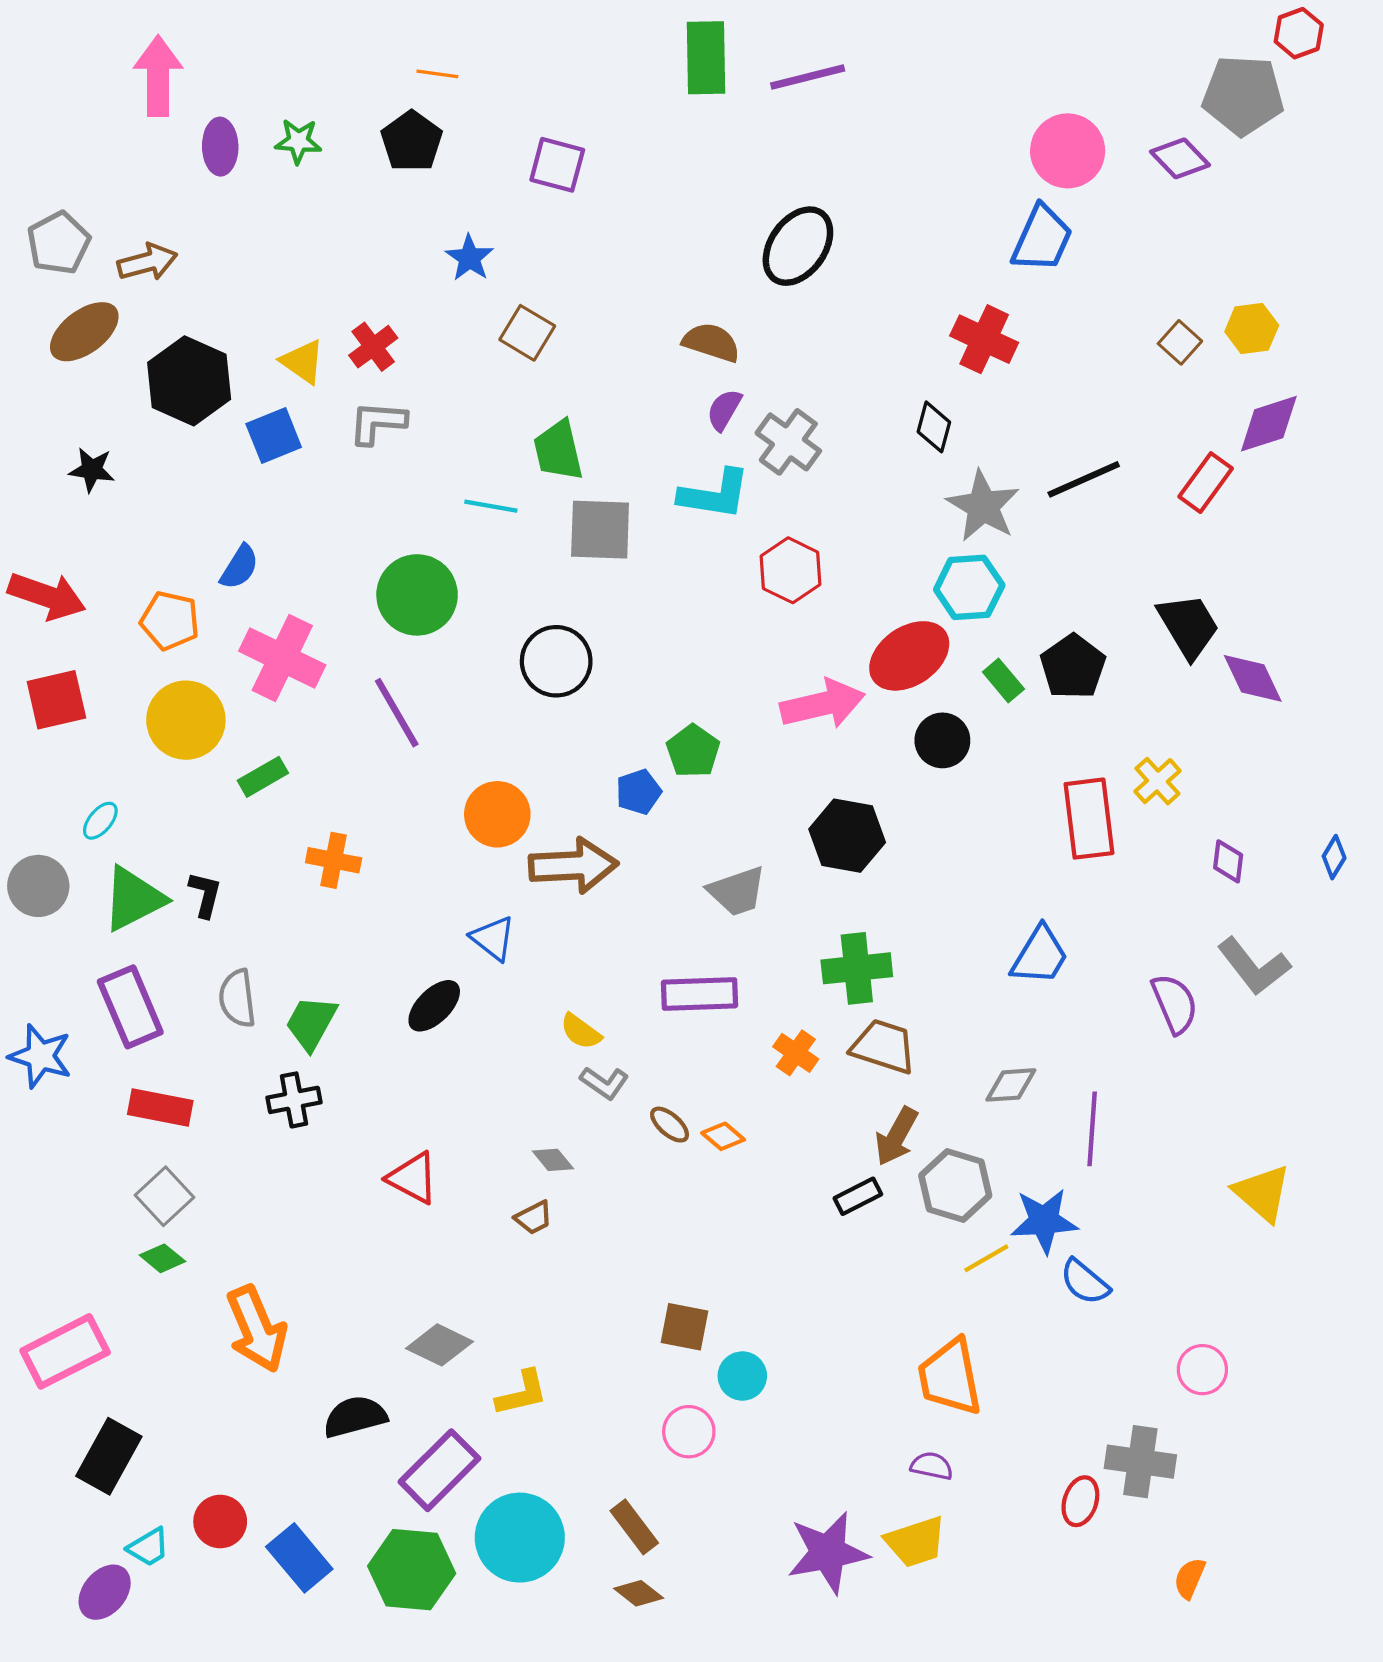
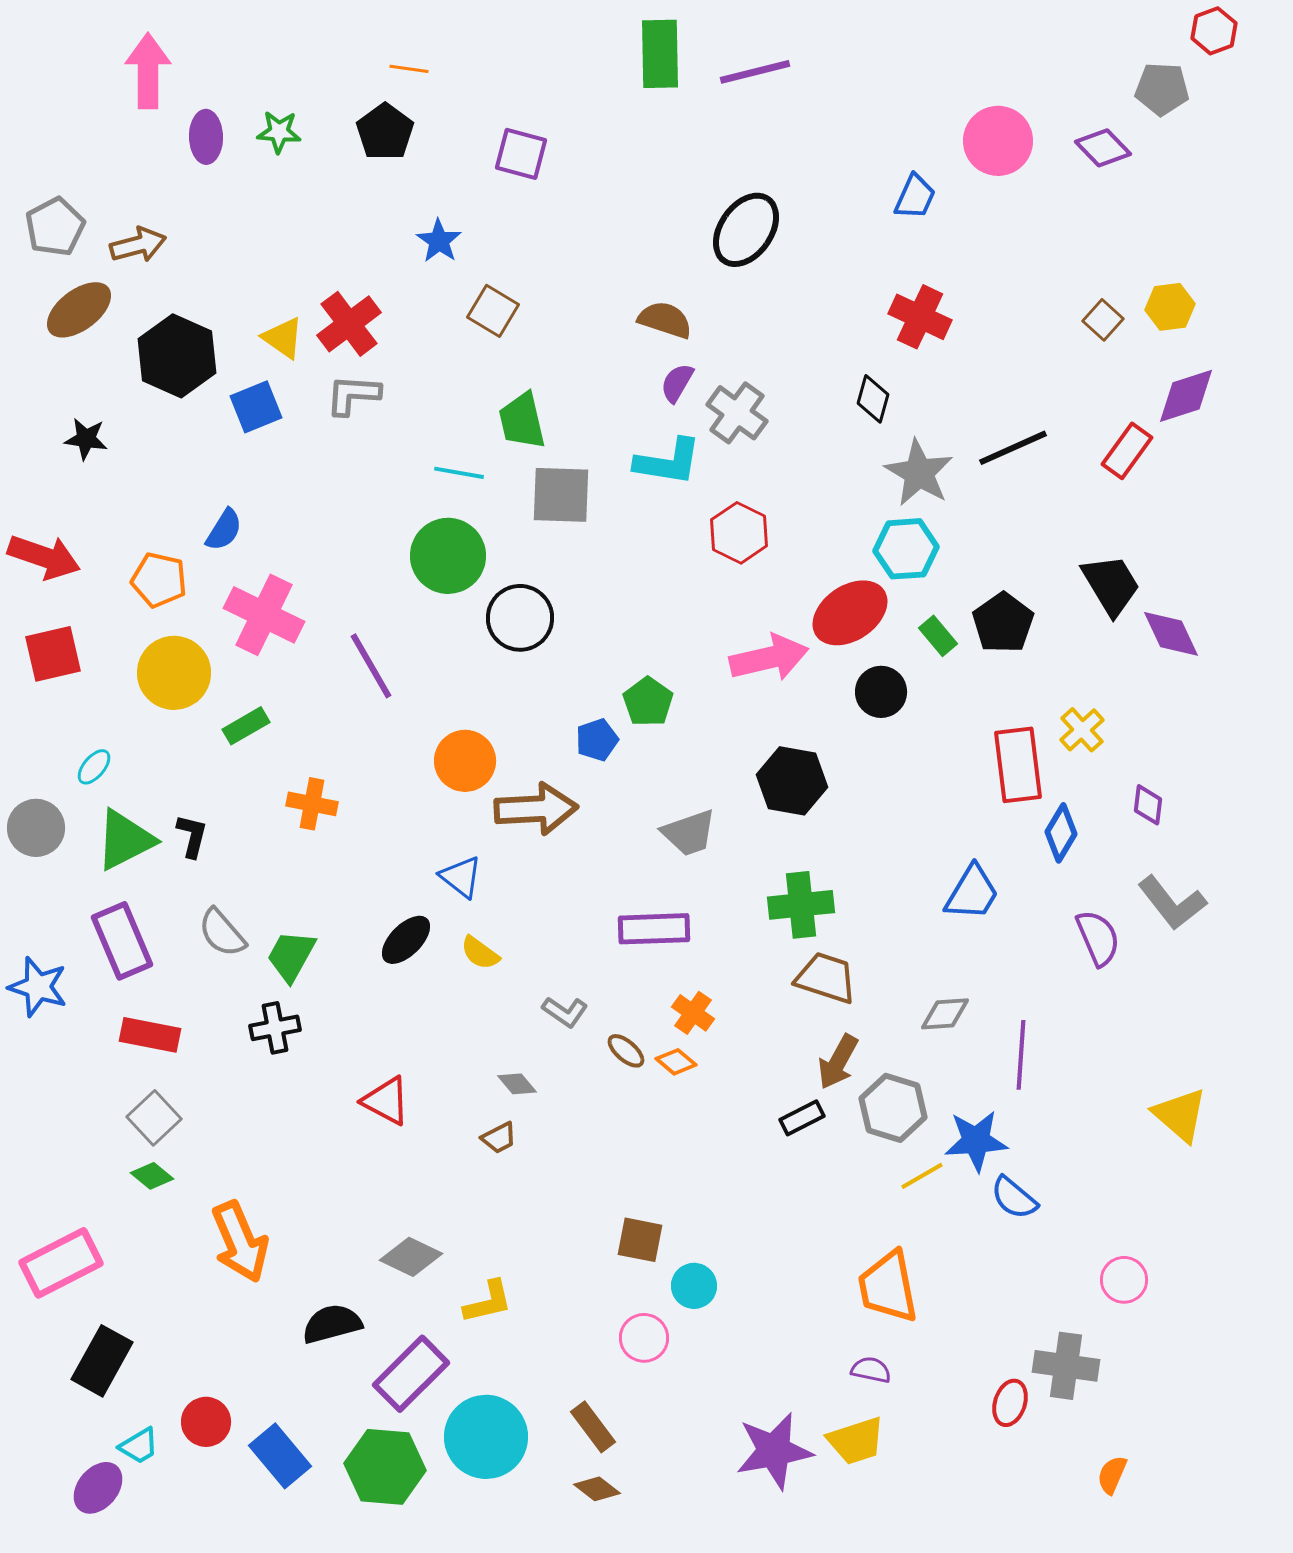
gray pentagon: (1243, 95) -> (1162, 89), size x0.7
blue trapezoid: (1042, 239) -> (915, 197), moved, size x0.7
red cross: (373, 347) -> (349, 324), size x1.4
green circle: (417, 595) -> (448, 556), moved
blue diamond: (1334, 857) -> (1061, 833), moved, size x1.4
gray semicircle: (237, 998) -> (222, 933), turned -34
yellow semicircle: (581, 1031) -> (480, 953), moved
orange cross: (796, 1053) -> (693, 1013), moved

